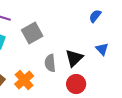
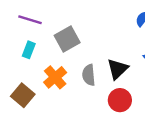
orange cross: (24, 80) -> (55, 77), moved

